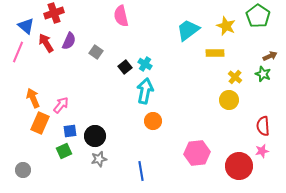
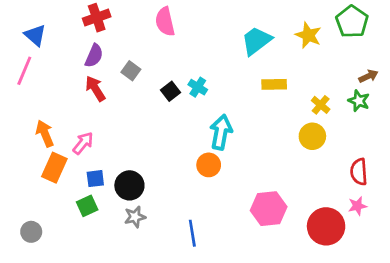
red cross: (54, 13) -> (97, 18), moved
red arrow: (46, 43) -> (95, 88), moved
yellow rectangle: (215, 53) -> (274, 84), moved
cyan arrow: (145, 91) -> (221, 132), moved

